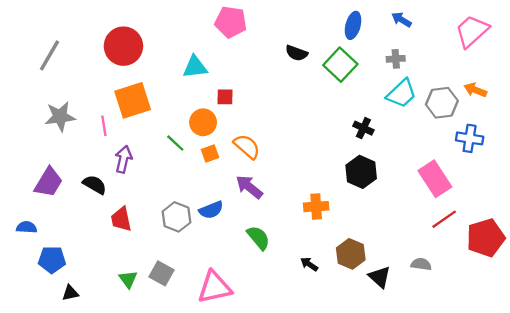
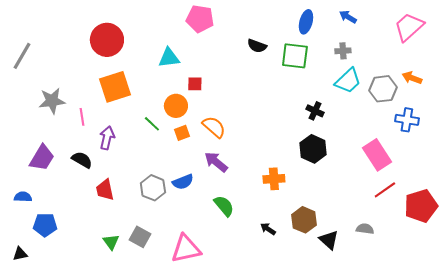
gray line: (50, 55) -> (22, 56), moved
green square: (340, 65) -> (295, 56), turned -36
pink line: (104, 126) -> (82, 117), moved
black triangle: (70, 293) -> (20, 254), moved

